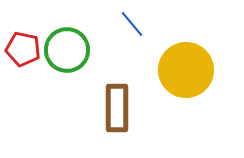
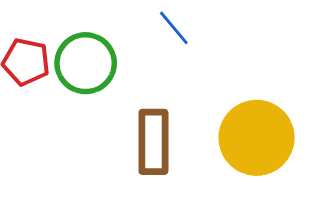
yellow circle: (186, 70) -> (257, 138), moved

